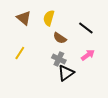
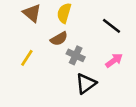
brown semicircle: (60, 38) -> (59, 39), moved, turned -64
gray cross: (59, 59) -> (76, 55), moved

